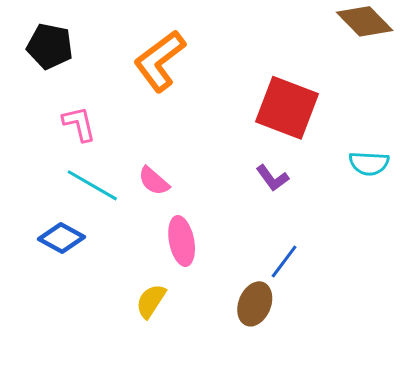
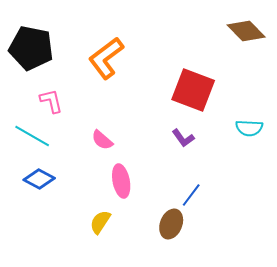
black pentagon: (50, 46) -> (31, 48), size x1.4
cyan line: (92, 185) -> (32, 136), moved

